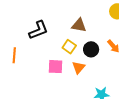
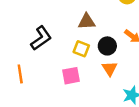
orange triangle: (79, 67) -> (110, 69), moved

